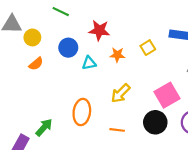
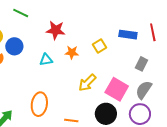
blue circle: (68, 48) -> (14, 46), moved
yellow arrow: (121, 93) -> (87, 83), moved
pink square: (167, 95) -> (117, 89), turned -30

